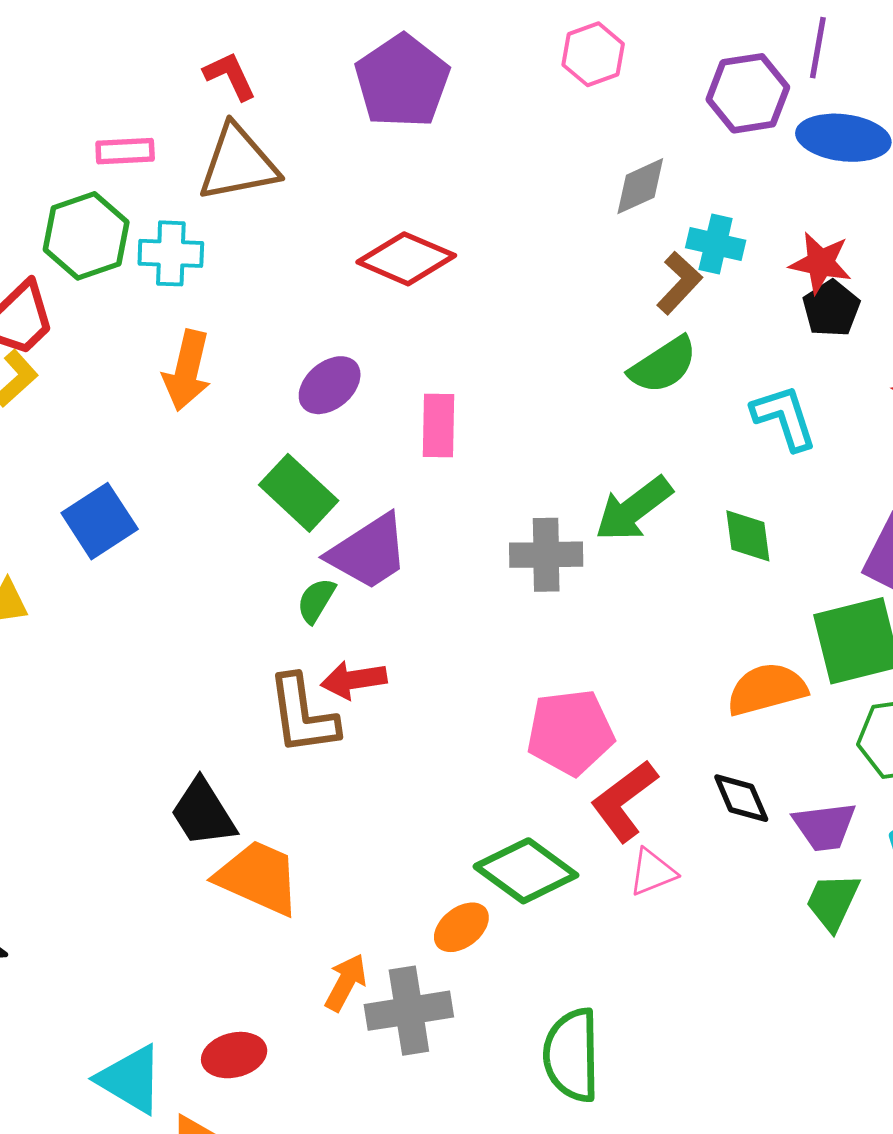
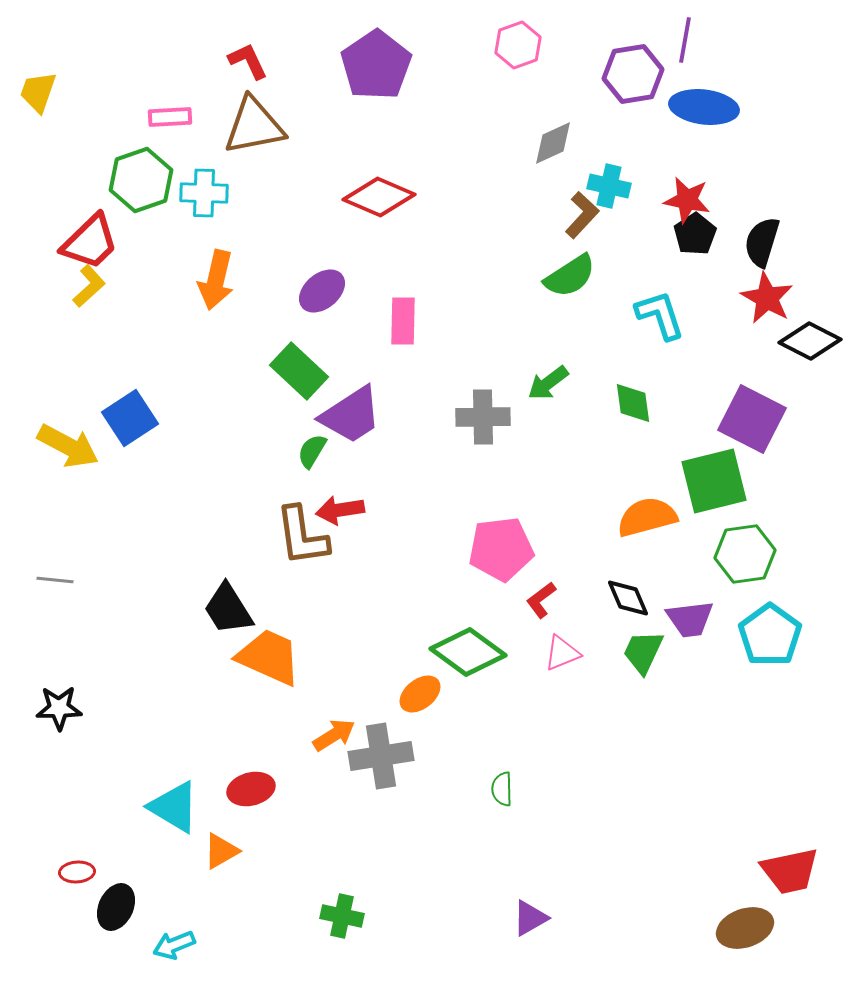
green arrow: (634, 509) -> (548, 383), size x0.7
blue square: (100, 521) -> (130, 418), moved
red L-shape: (624, 801) -> (541, 600), size x0.6
green trapezoid: (833, 902) -> (643, 652), moved
orange arrow: (346, 982) -> (334, 735), turned 30
green semicircle: (572, 1055) -> (502, 789), size x0.5

